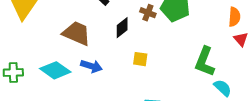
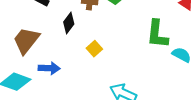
brown trapezoid: (77, 33) -> (26, 40), turned -60
yellow square: (140, 59) -> (94, 49), turned -35

